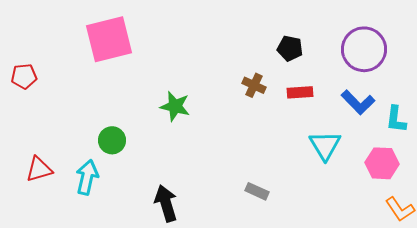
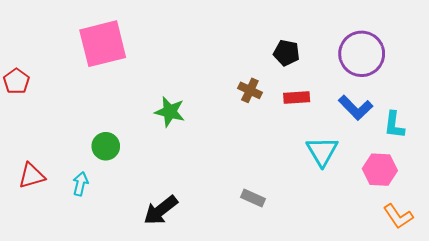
red pentagon: (24, 76) -> (16, 81), turned -30
cyan arrow: (87, 177) -> (80, 184), size x0.7
black arrow: (166, 203) -> (161, 210), turned -111

